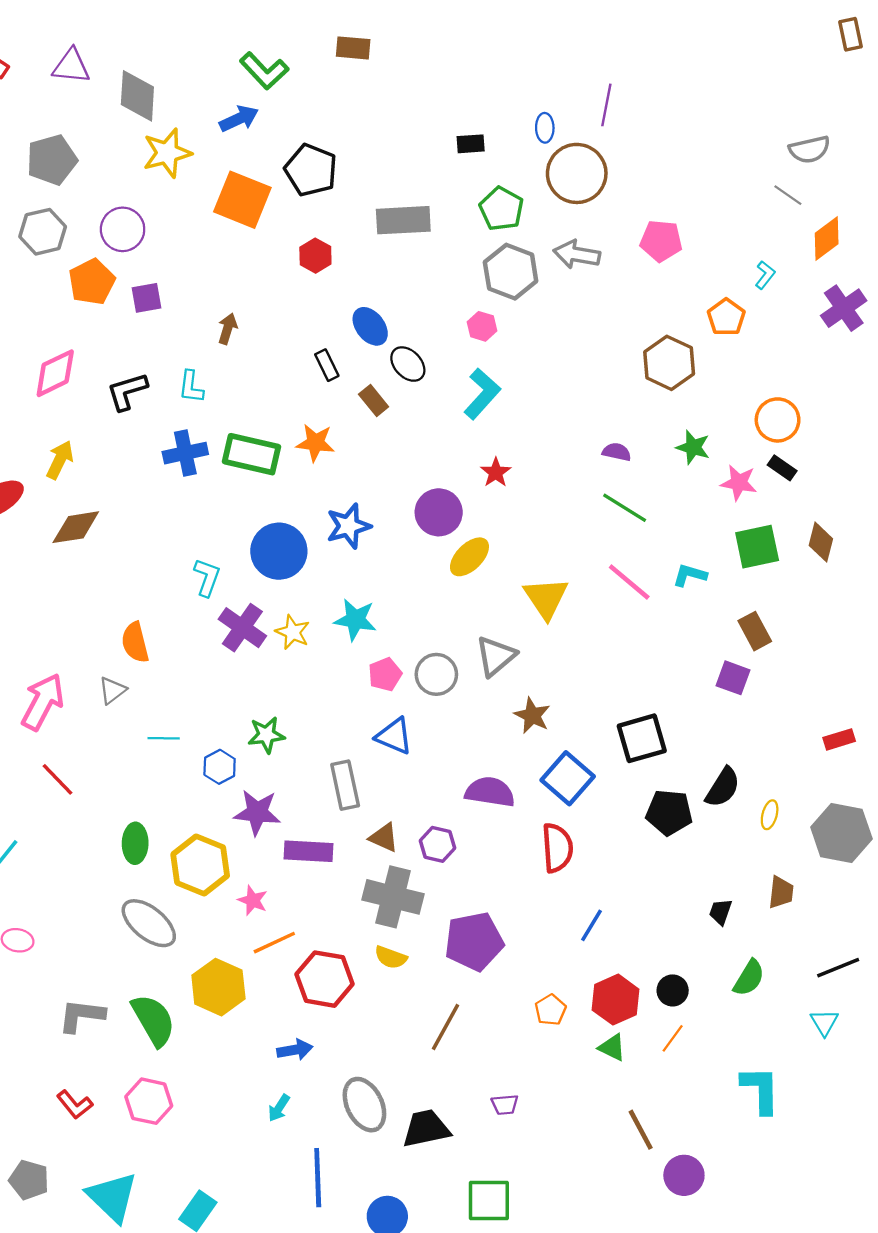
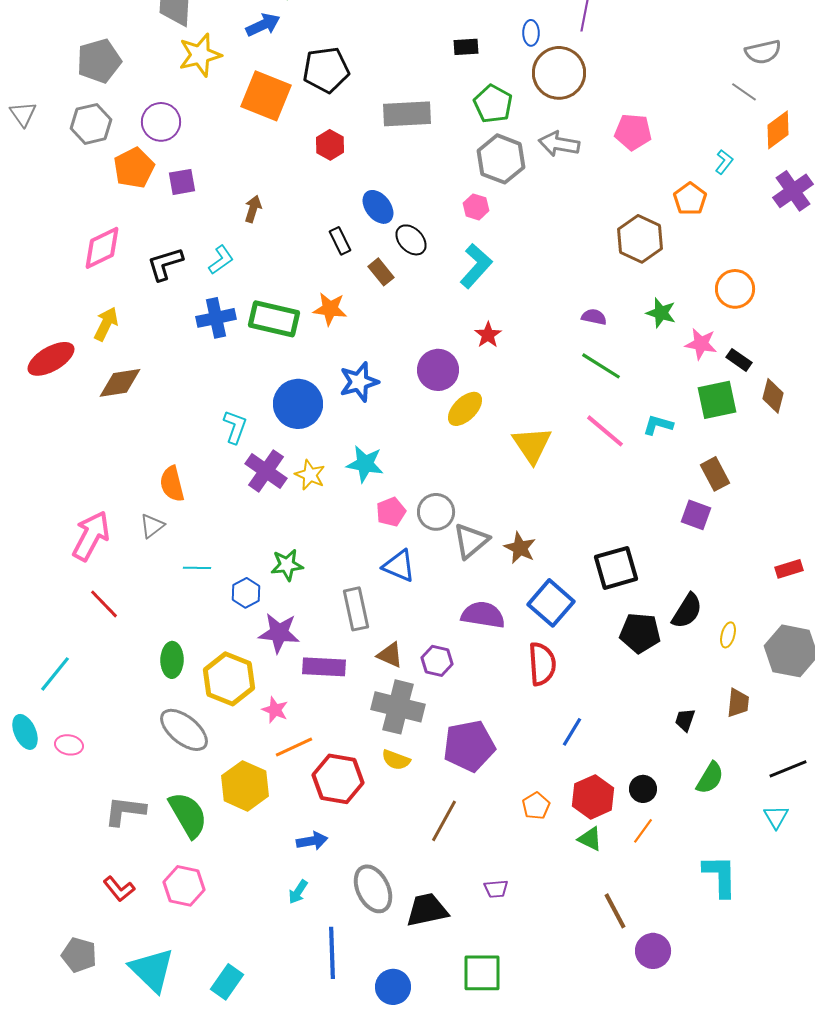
black pentagon: (311, 170) -> (326, 70), turned -30
cyan L-shape: (191, 387) -> (221, 260), turned -132
black rectangle: (782, 468) -> (739, 360), moved
gray triangle: (496, 656) -> (471, 541), moved

